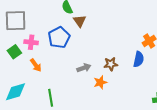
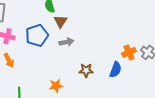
gray arrow: (84, 68) -> (66, 42), moved
orange star: (100, 82) -> (56, 86), moved

